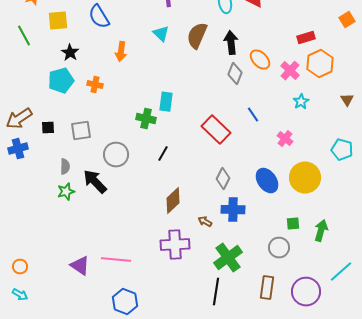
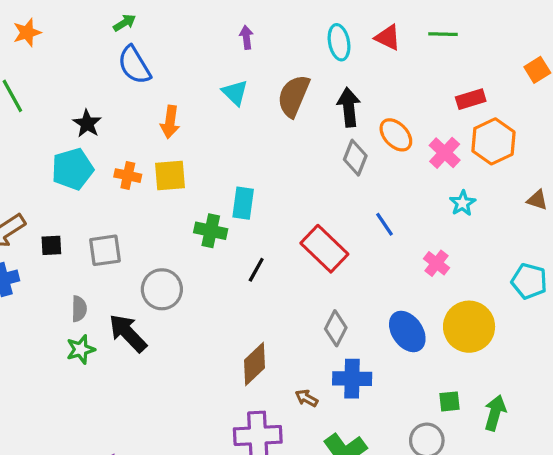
yellow square: (58, 21) -> (170, 176), moved
brown triangle: (347, 100) -> (537, 200), turned -40
black line: (163, 154) -> (256, 270), moved

